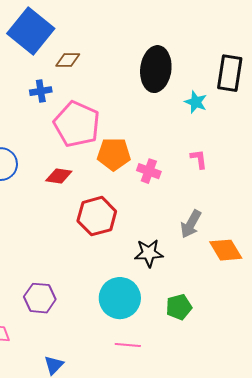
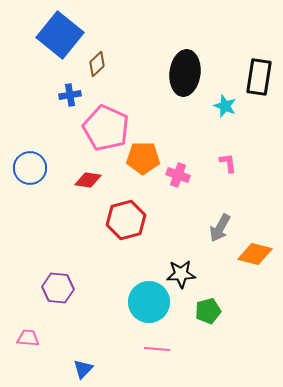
brown diamond: (68, 60) -> (97, 64), turned -45
orange diamond: (226, 250) -> (255, 254), turned -44
black star: (149, 253) -> (181, 274), moved
purple hexagon: (40, 298) -> (58, 288), moved

